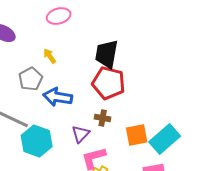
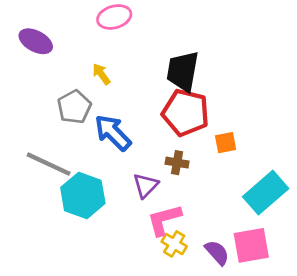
blue arrow: (58, 97) -> (113, 133), turned 36
orange square: (137, 135) -> (226, 143), moved, size x0.7

